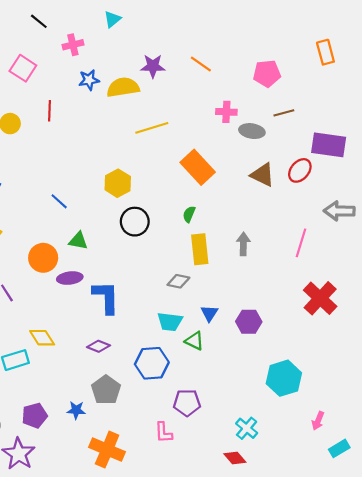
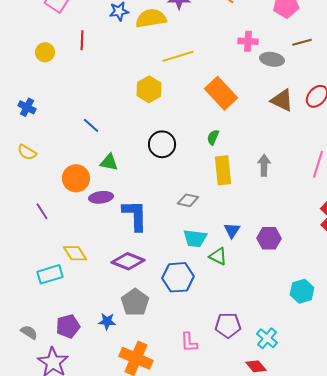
yellow hexagon: (118, 183) -> (149, 89), moved
gray diamond: (178, 281) -> (188, 200), moved
purple diamond: (99, 346) -> (128, 261), size x1.5
cyan hexagon: (284, 378) -> (302, 291), size x0.7
purple pentagon: (187, 403) -> (228, 325), moved

